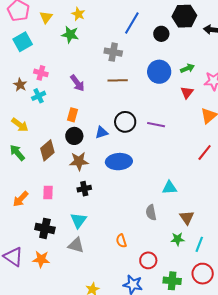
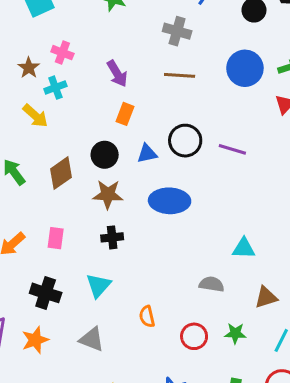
orange rectangle: (73, 115) -> (125, 114), moved
yellow arrow: (20, 125) -> (35, 116), moved
gray semicircle: (151, 212) -> (212, 284), turned 105
brown triangle: (187, 218) -> (266, 297), turned 42
green star: (178, 239) -> (235, 333), moved
orange semicircle: (121, 241) -> (147, 317), moved
gray triangle: (76, 245) -> (92, 339), moved
orange star: (41, 259) -> (35, 340), turned -30
red circle: (148, 260) -> (194, 336), moved

